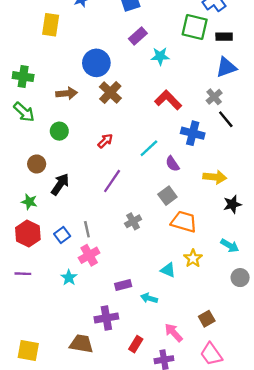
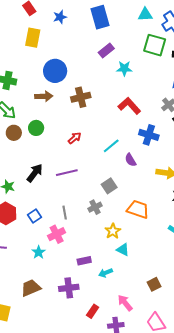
blue circle: (96, 63) -> (55, 71), moved
brown cross: (110, 92) -> (81, 97), turned 30
brown circle: (37, 164) -> (14, 133), moved
purple line: (112, 181) -> (67, 173), moved, turned 40
gray square: (167, 196) -> (109, 186), moved
gray line: (87, 229) -> (65, 213), moved
yellow star: (193, 258) -> (113, 231), moved
cyan arrow: (149, 298) -> (106, 273), turned -40
brown square: (207, 319) -> (154, 284), moved
brown trapezoid: (81, 344) -> (31, 288), moved, turned -35

